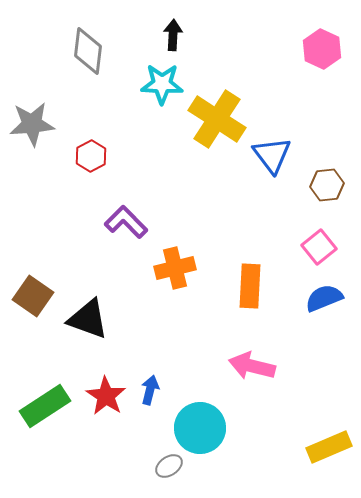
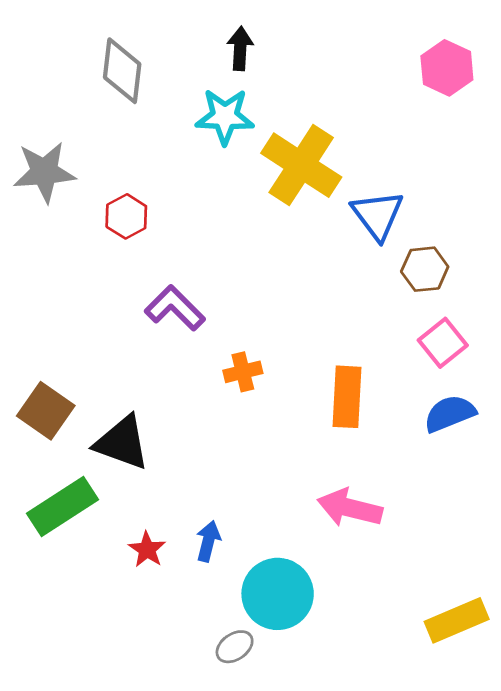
brown hexagon: (327, 185) -> (425, 269), moved
orange cross: (175, 268) -> (243, 372), size x0.7
red star: (106, 396) -> (147, 550), size x0.7
green rectangle: (45, 406) -> (62, 506), moved

